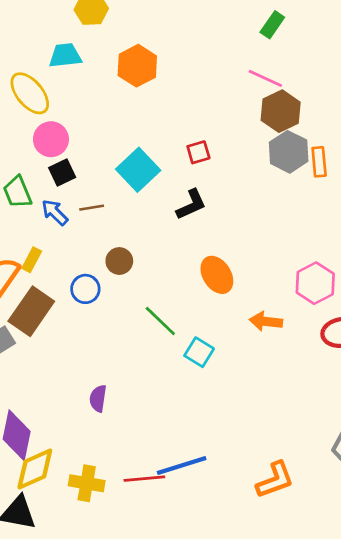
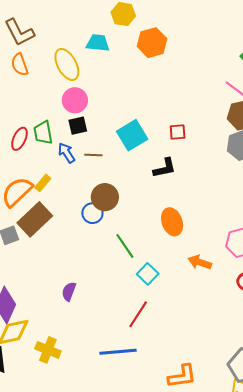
orange hexagon: (137, 66) -> (152, 43), moved
brown circle: (119, 261) -> (105, 197), size x1.4
blue circle: (85, 289) -> (92, 213), moved
red line: (144, 479) -> (138, 314), moved, turned -64

